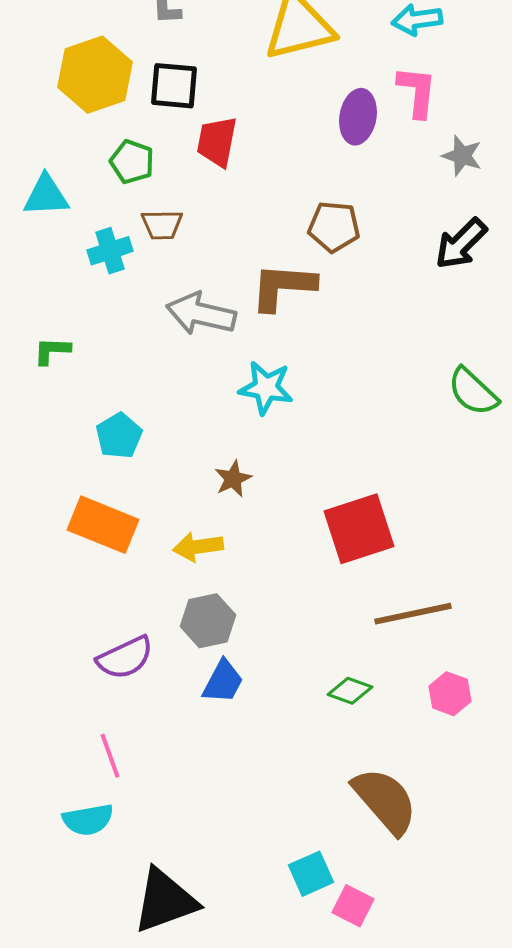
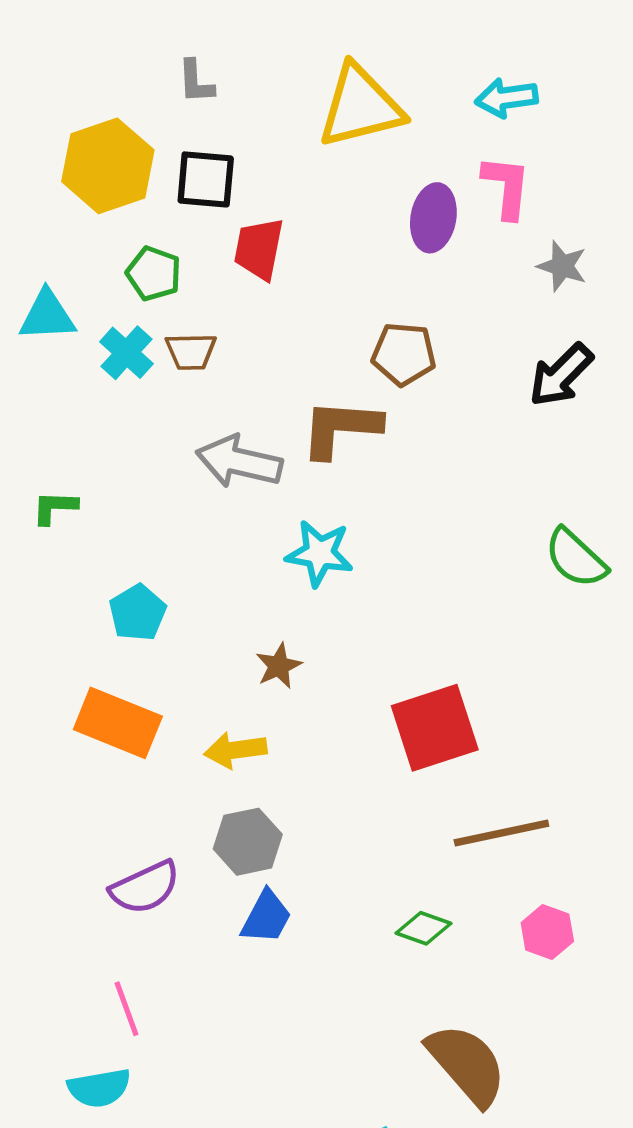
cyan cross: (110, 251) -> (126, 353), moved, turned -30

